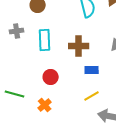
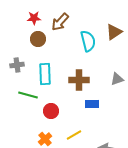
green line: (15, 94) -> (28, 95), moved
yellow line: (92, 96) -> (74, 135), moved

